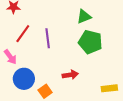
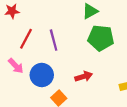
blue circle: (24, 79) -> (42, 75), moved

